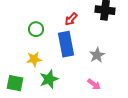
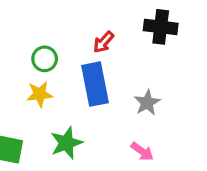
yellow star: (34, 59) -> (40, 94), moved

